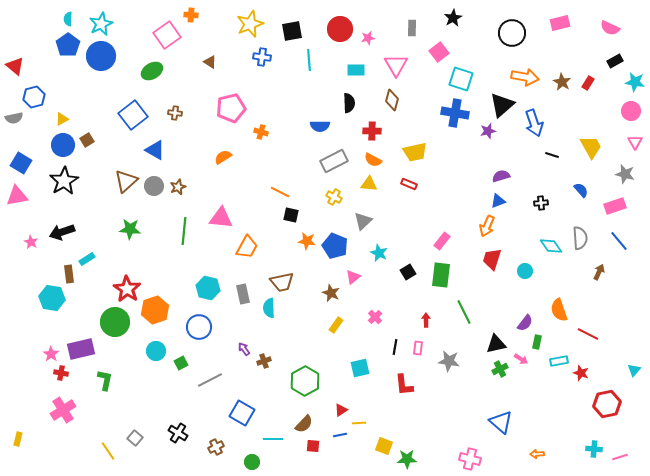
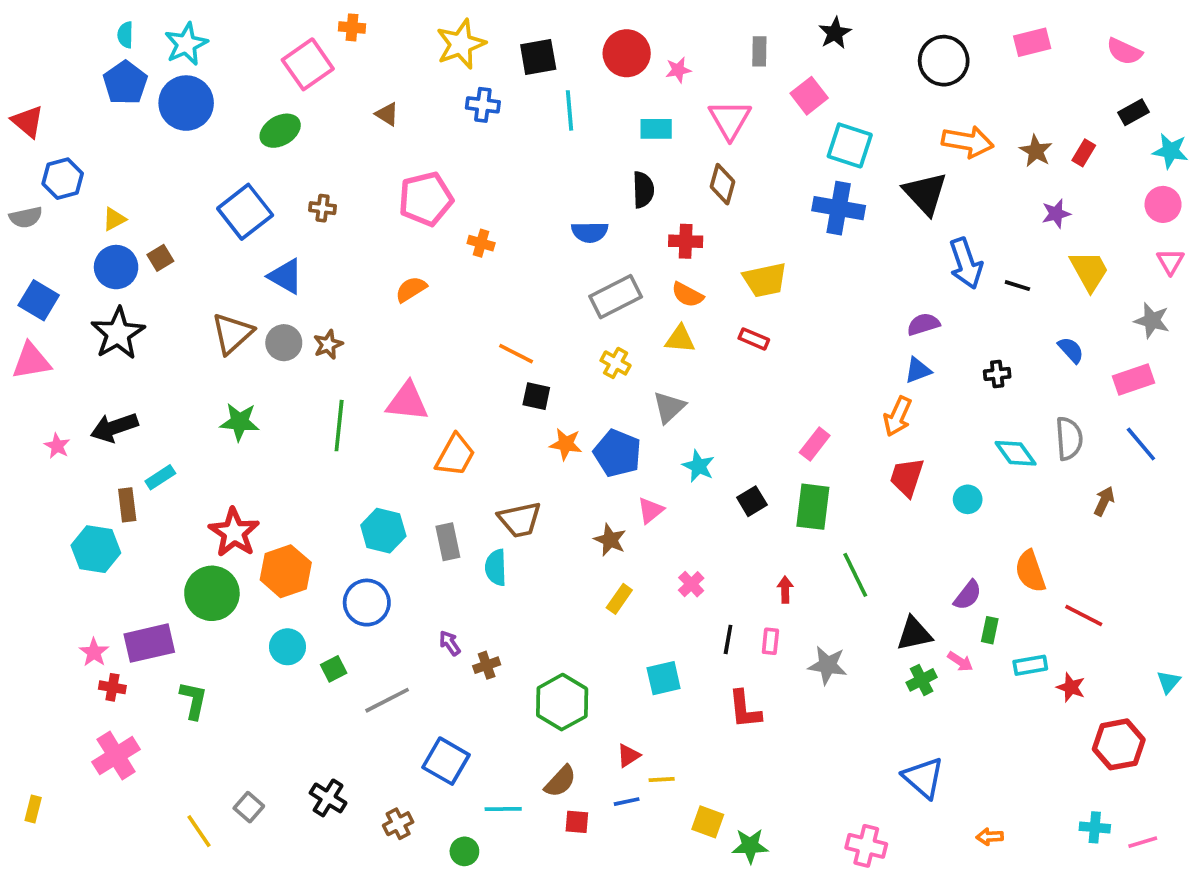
black triangle: (502, 105) -> (925, 193), turned -32
blue arrow: (534, 123) -> (966, 263), moved
purple star: (488, 131) -> (1056, 214), moved

